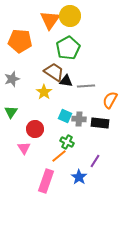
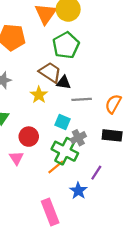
gray line: (86, 86) -> (82, 99), moved
gray cross: (79, 119) -> (78, 138), moved, turned -32
black rectangle: (100, 123) -> (112, 135), moved
green cross: (67, 142) -> (65, 151), size x1.6
pink rectangle: (46, 181) -> (50, 212), moved, turned -40

